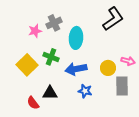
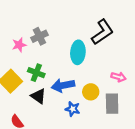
cyan ellipse: (76, 38) -> (78, 52), moved
yellow circle: (108, 68) -> (91, 92), moved
black triangle: (50, 93) -> (38, 96), moved, turned 35

